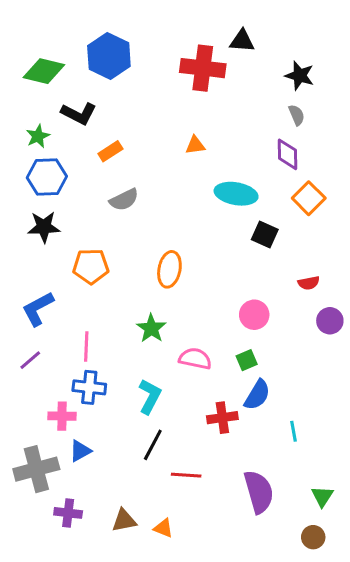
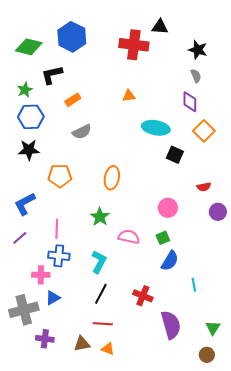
black L-shape: (79, 113) -> (52, 75), turned 140
red cross: (222, 418) -> (143, 296), moved, turned 30
red line: (186, 475) -> (103, 324), moved

